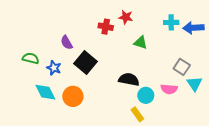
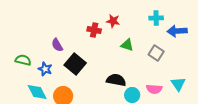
cyan cross: (171, 22) -> (156, 18), moved
gray square: (182, 67) -> (156, 53), moved

